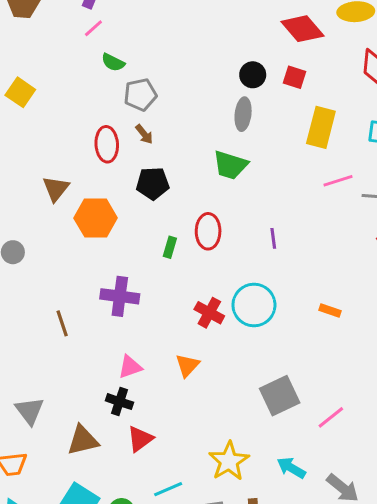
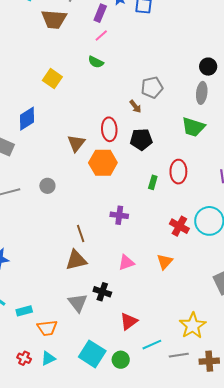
green semicircle: (113, 62) -> (96, 62), moved
gray pentagon: (140, 95) -> (152, 87), moved
red ellipse: (107, 144) -> (109, 129), moved
purple cross: (120, 296) -> (119, 215), size x0.7
black cross: (119, 402) -> (102, 292), moved
gray triangle: (30, 411) -> (78, 303), moved
red triangle: (140, 439) -> (129, 321), moved
brown triangle: (83, 440) -> (76, 260), moved

